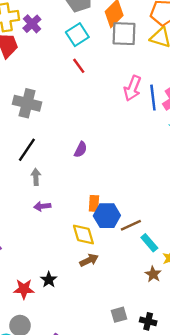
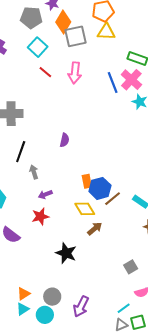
pink arrow: (132, 88) -> (75, 73), moved
brown line: (131, 225) -> (113, 199), moved
black star: (49, 280) -> (66, 253), size x1.5
red star: (24, 289) -> (40, 216), moved

